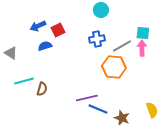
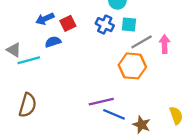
cyan square: (143, 33) -> (129, 25), moved
blue cross: (97, 39) -> (105, 25), moved, turned 35
cyan line: (24, 81) -> (29, 60), moved
brown semicircle: (42, 89) -> (28, 105), moved, size x1.5

